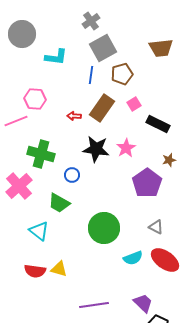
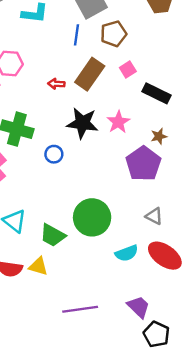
brown star: (169, 160) -> (159, 136), moved
green trapezoid: (59, 203) -> (53, 235), moved

